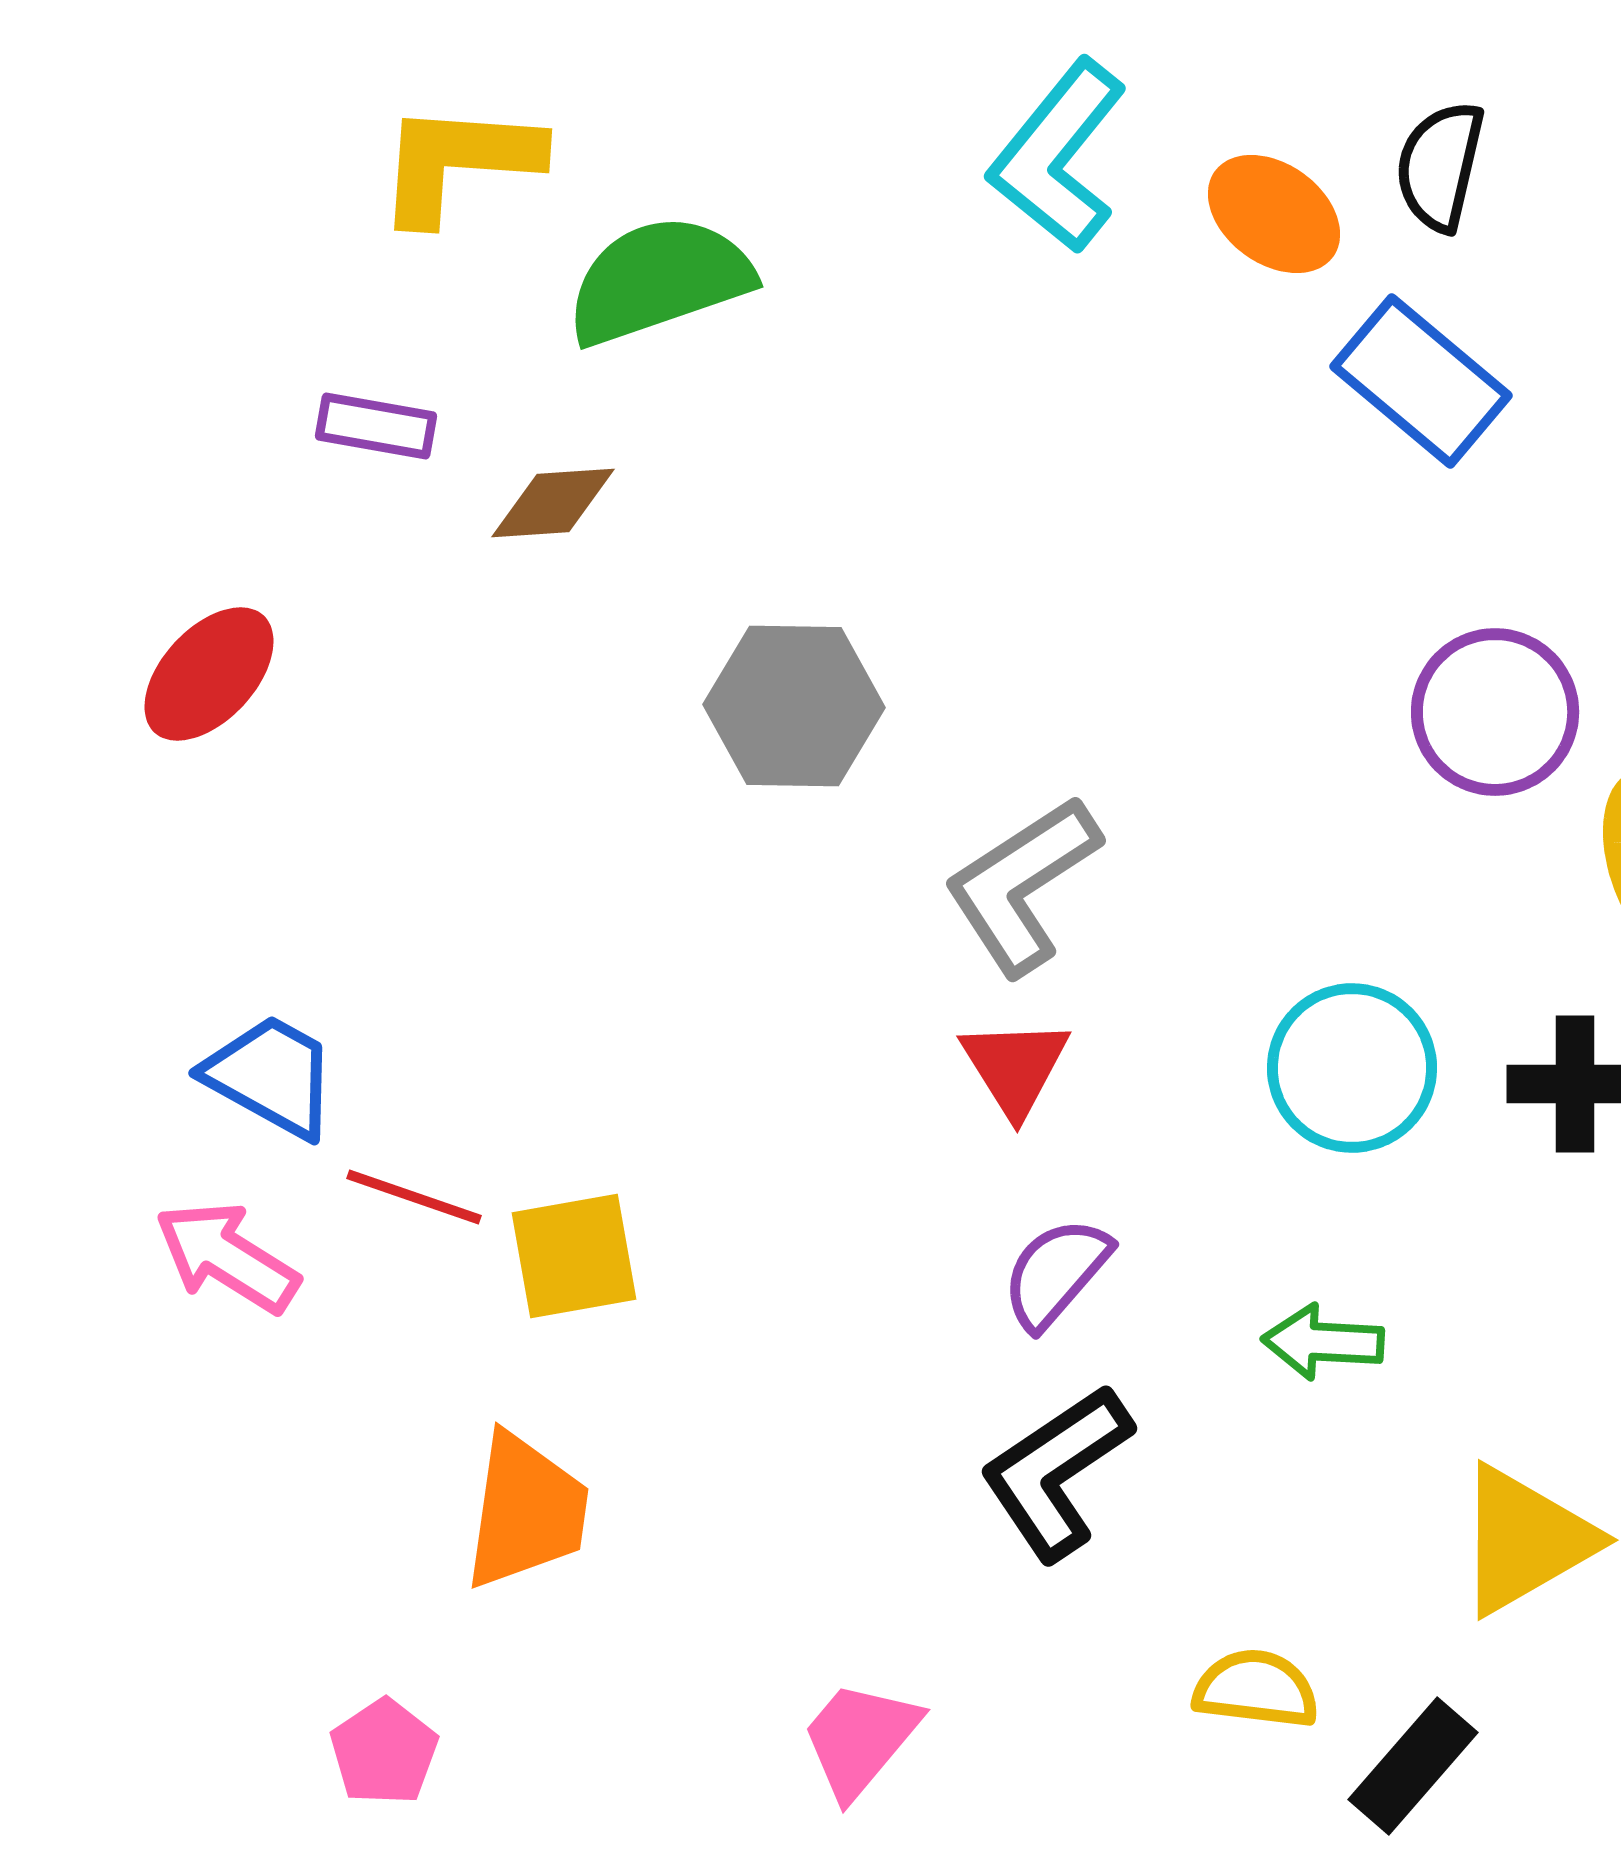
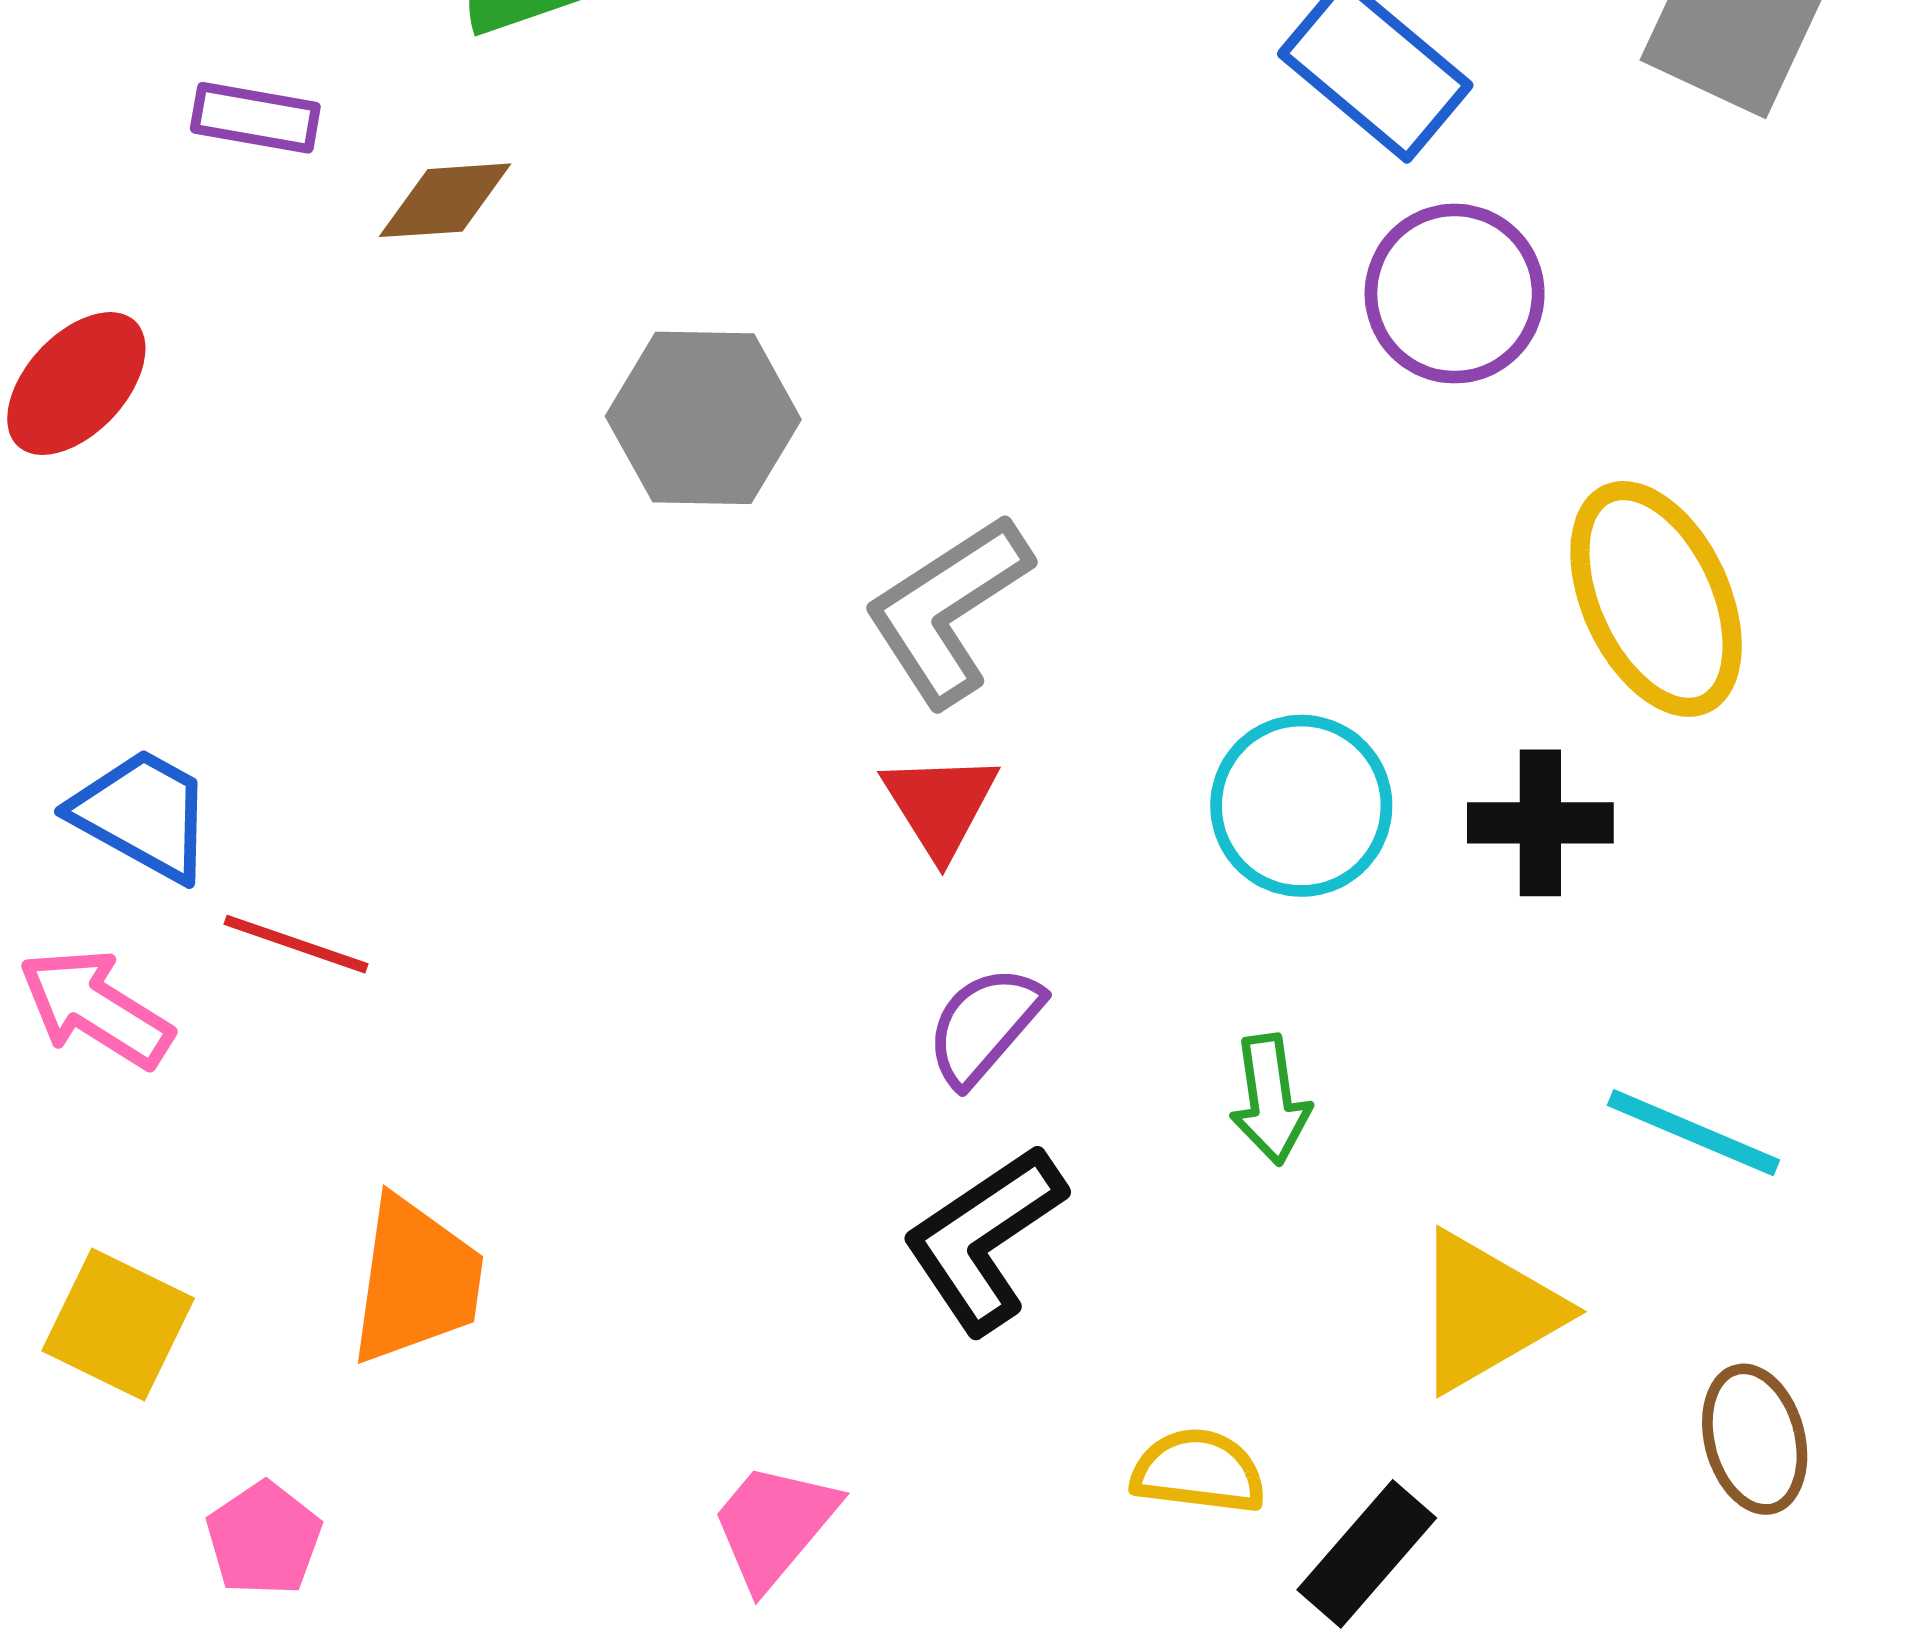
purple circle: (1495, 712) -> (1455, 294), moved
yellow square: (574, 1256) -> (118, 1324), moved, turned 36
green arrow: (1323, 1342) -> (1270, 1099), turned -101

